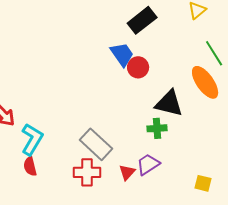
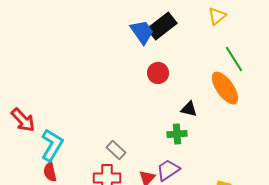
blue trapezoid: (122, 54) -> (142, 32), moved
black triangle: (169, 103) -> (189, 109), size x0.6
gray rectangle: (96, 144) -> (116, 150), size x0.6

